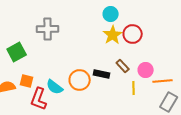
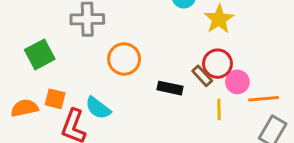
red circle: (133, 34) -> (217, 64), moved
yellow star: (113, 35) -> (219, 19), moved
orange circle: (80, 80) -> (124, 59), moved

